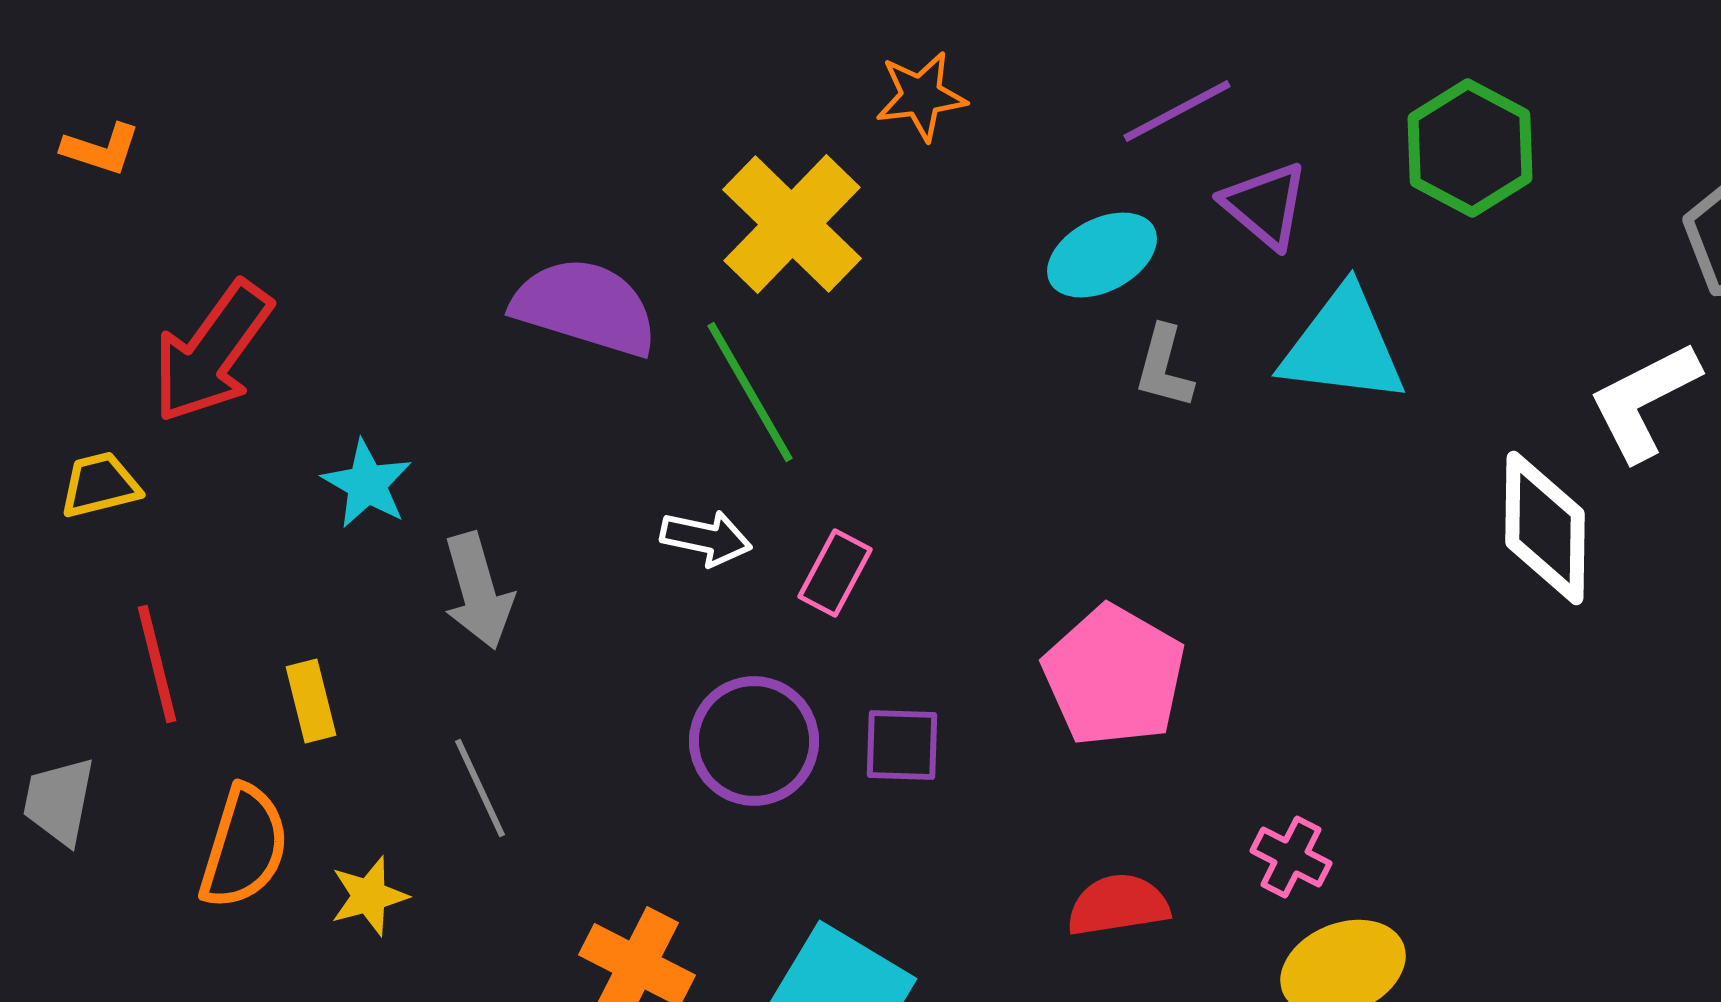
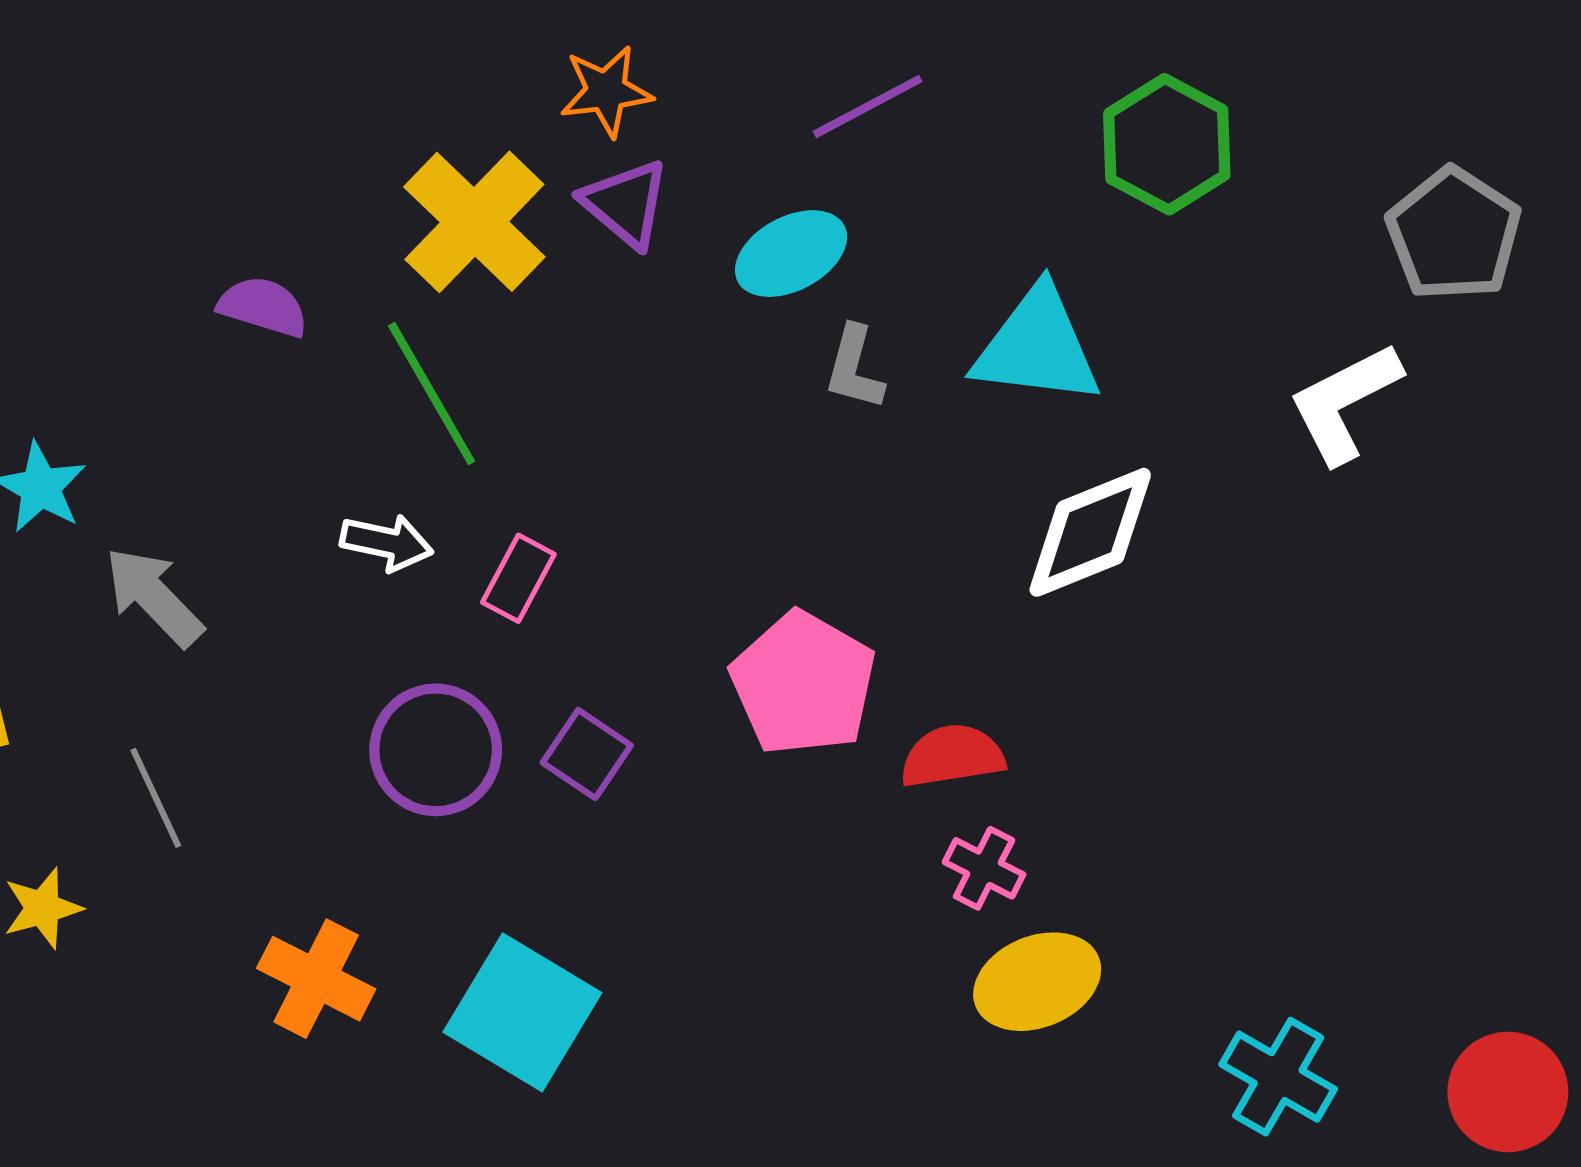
purple triangle: (1265, 205) -> (626, 204), moved
purple semicircle: (585, 307) -> (263, 307), size x0.6
white diamond: (1545, 528) -> (1090, 532), moved, turned 67
gray arrow: (478, 591) -> (154, 597), turned 152
purple square: (902, 745) -> (587, 754), turned 32
red semicircle: (1118, 905) -> (952, 756), moved

